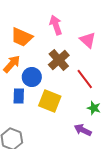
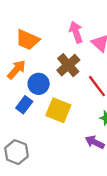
pink arrow: (56, 25) -> (76, 32), moved
blue rectangle: (19, 96) -> (24, 105), turned 35

